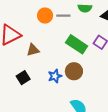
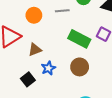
orange circle: (45, 16) -> (34, 15), moved
blue star: (55, 76) -> (48, 68), moved

